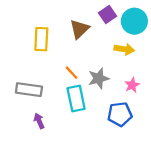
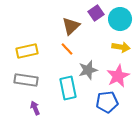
yellow rectangle: (41, 39) -> (27, 51), moved, turned 75
yellow arrow: (124, 49) -> (121, 47), moved
orange line: (72, 73) -> (67, 49), moved
pink star: (132, 85) -> (118, 76), size x1.6

